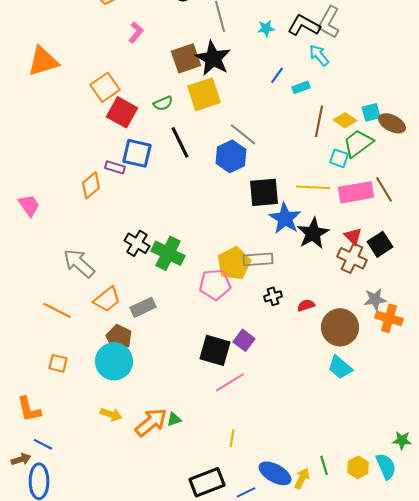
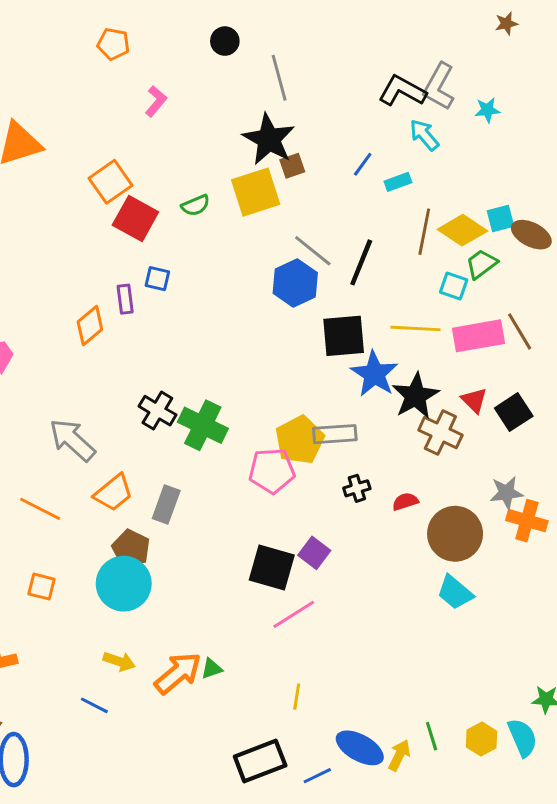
cyan star: (266, 28) -> (487, 110), moved
brown square: (186, 58) -> (292, 166), moved, size x0.6
yellow diamond: (345, 120) -> (462, 230), size x1.4
black line: (180, 142) -> (361, 262), moved, turned 48
green trapezoid: (358, 143) -> (481, 264), size x0.7
blue square: (137, 153) -> (157, 279), size x0.6
purple rectangle: (115, 167) -> (125, 299), turned 66
brown cross: (352, 258) -> (440, 433), moved
gray rectangle: (143, 307) -> (166, 504), turned -45
blue line: (43, 444) -> (94, 705), moved

